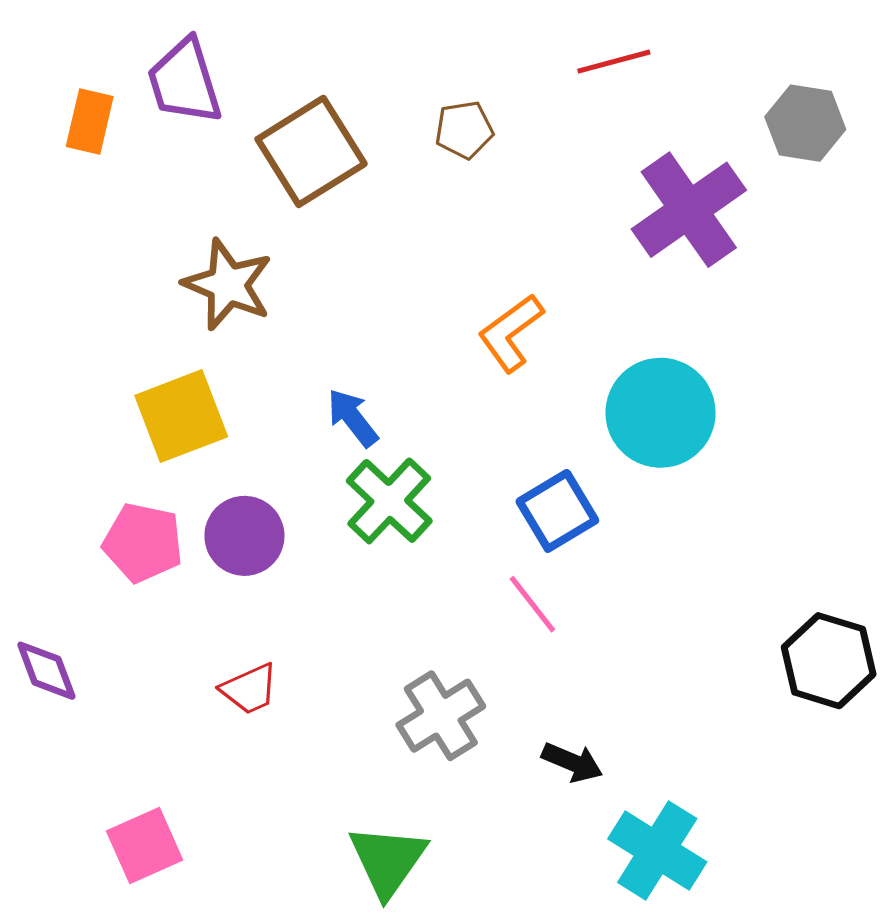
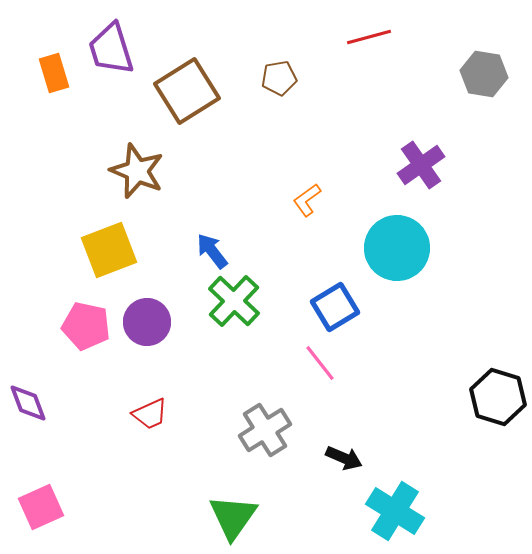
orange rectangle: (90, 121) -> (54, 73), turned -30
purple cross: (689, 210) -> (421, 165), moved, size x0.7
orange L-shape: (511, 333) -> (307, 200), size x0.7
pink square: (145, 845) -> (41, 507), moved

